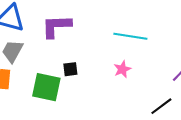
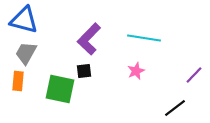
purple L-shape: (56, 26) -> (89, 39), moved, turned -44

